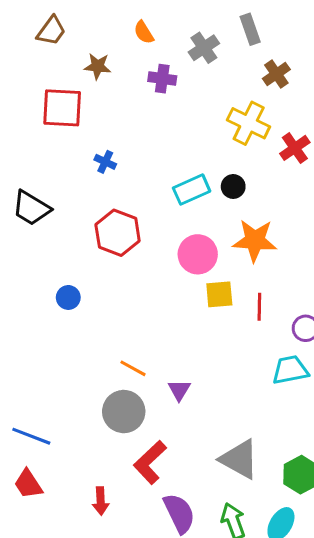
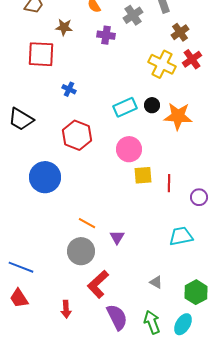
red cross: (295, 148) -> (192, 59), moved
orange star: (255, 240) -> (178, 116), moved
blue circle: (68, 297) -> (45, 177), size x2.0
cyan trapezoid: (290, 370) -> (181, 236), moved
gray triangle: (239, 459) -> (156, 282), size x0.5

